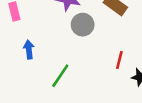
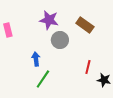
blue arrow: (29, 50) -> (36, 59), moved

